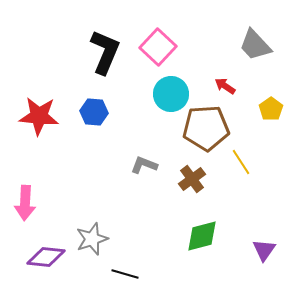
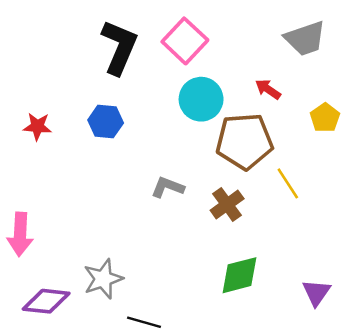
gray trapezoid: (255, 45) -> (305, 38), turned -66
red star: (39, 116) -> (37, 126), size x0.6

